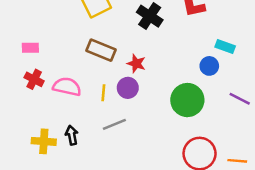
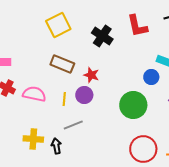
black arrow: (72, 135) -> (56, 146), moved
yellow cross: (44, 141) -> (33, 139), moved

